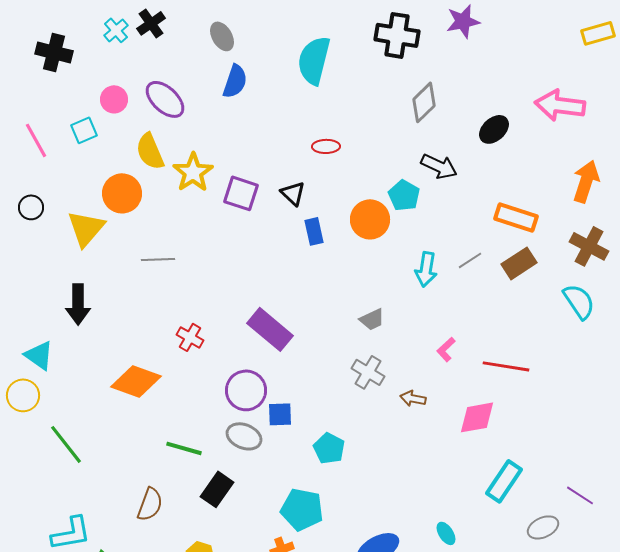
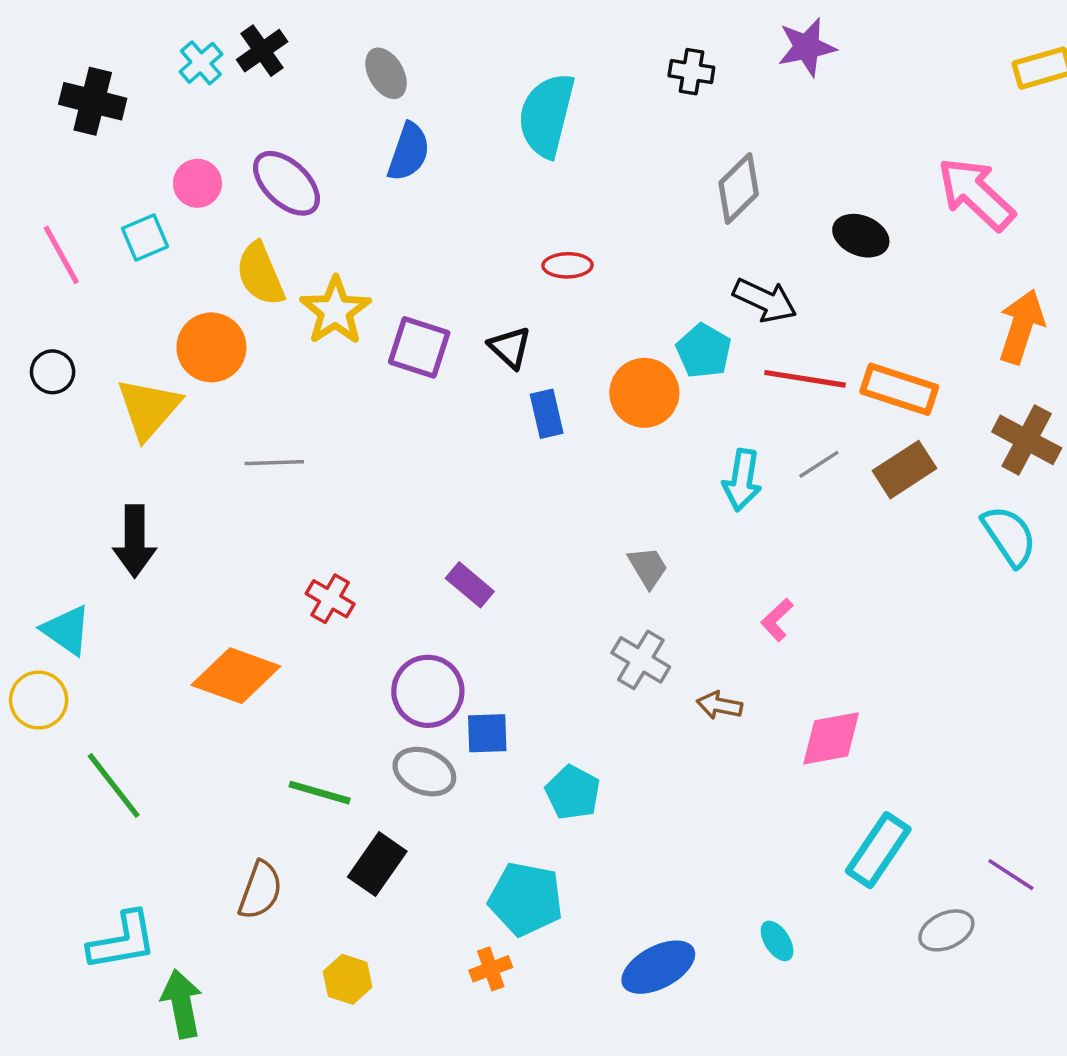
black cross: (397, 35) -> (691, 72), size x0.6
pink arrow: (560, 105) -> (976, 194), turned 36
black ellipse: (494, 129) -> (861, 236), turned 64
gray trapezoid: (372, 319) -> (648, 567), turned -96
purple rectangle: (270, 329) -> (470, 585), size x0.6
red line: (506, 366) -> (805, 379), moved

